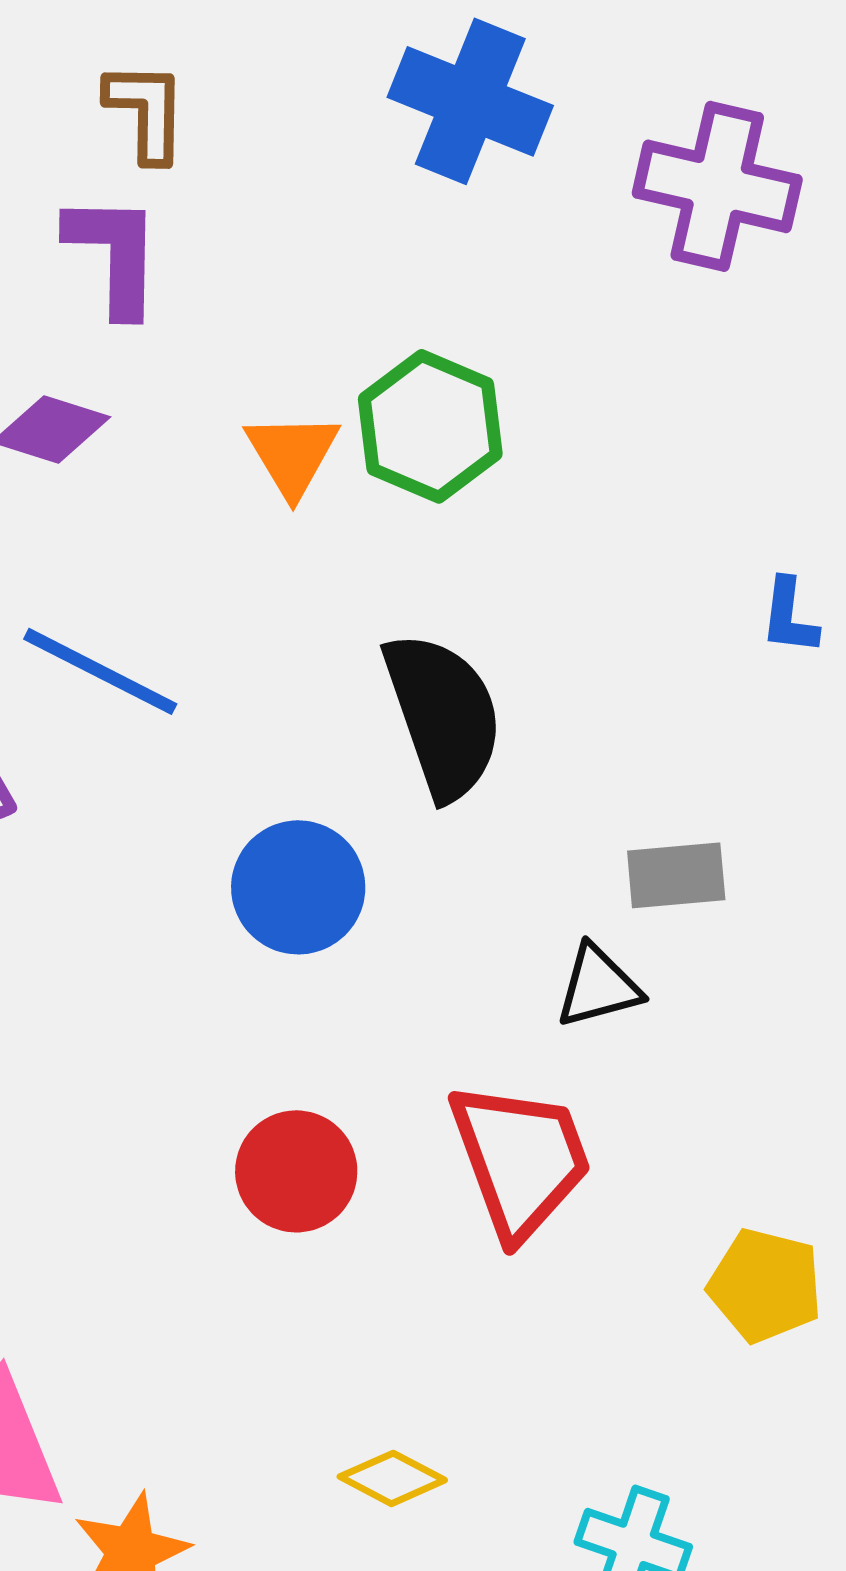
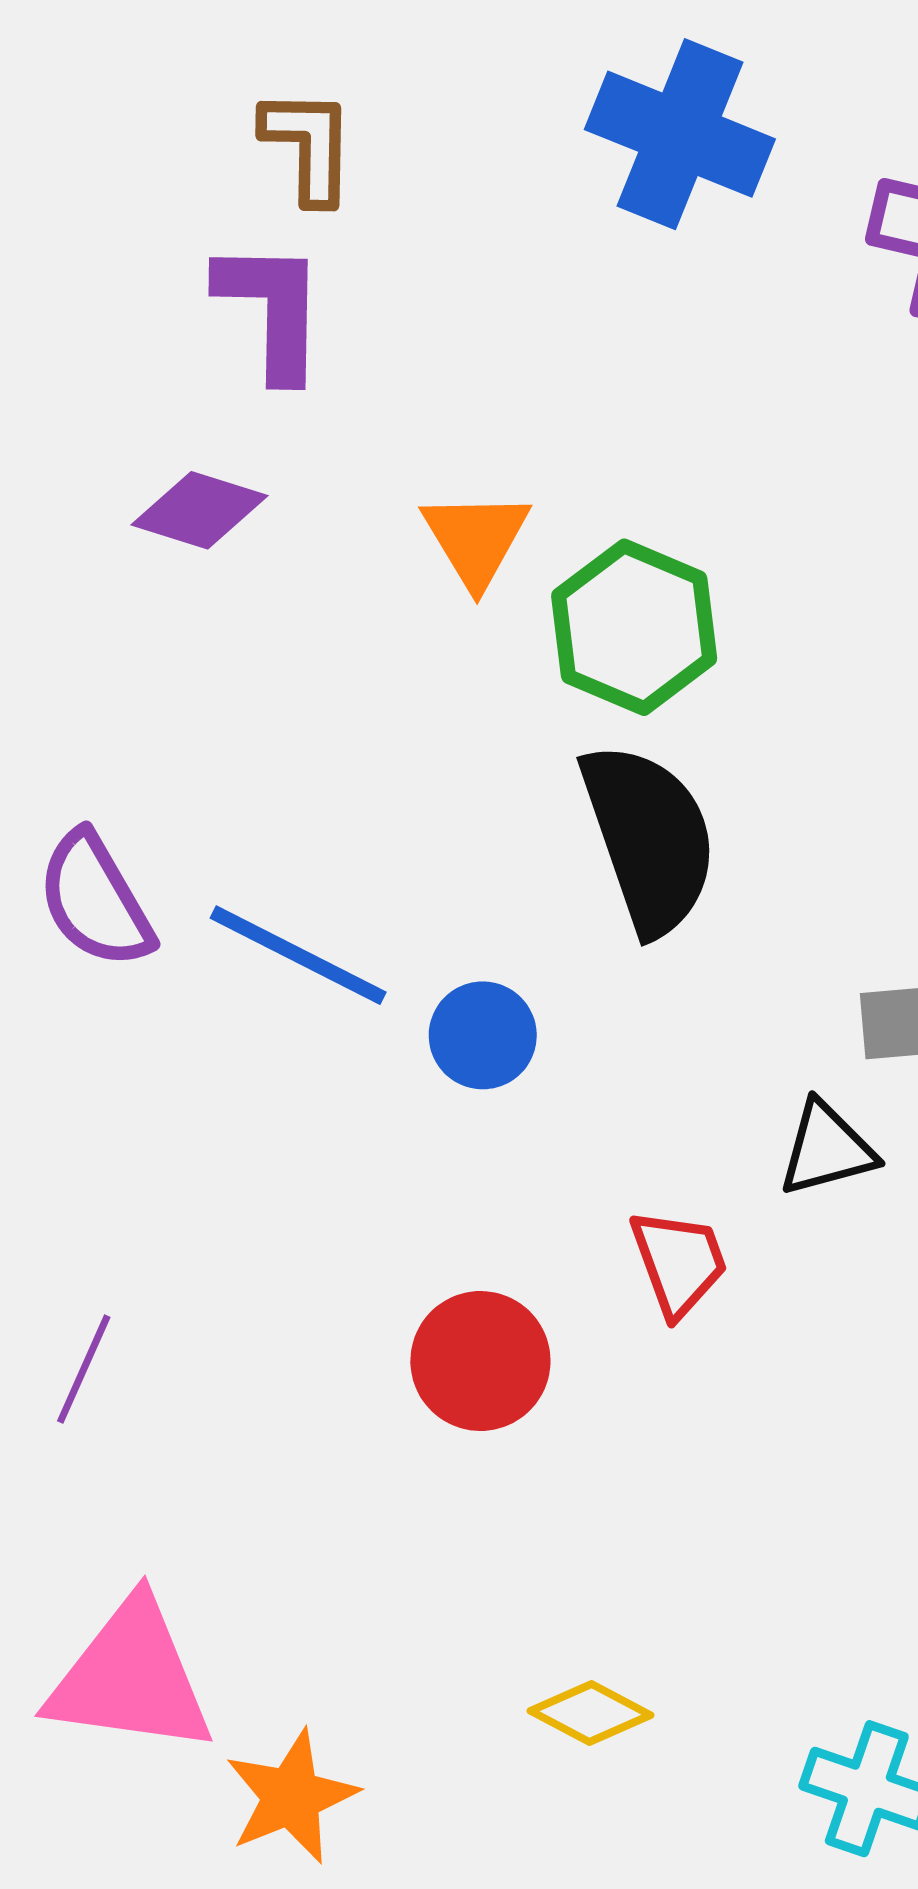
green hexagon: (430, 426) -> (634, 627), moved
blue line: (100, 671) -> (298, 955), moved
blue circle: (298, 887) -> (483, 1035), size x0.7
red trapezoid: (520, 1159) -> (679, 1262), moved, size x0.6

